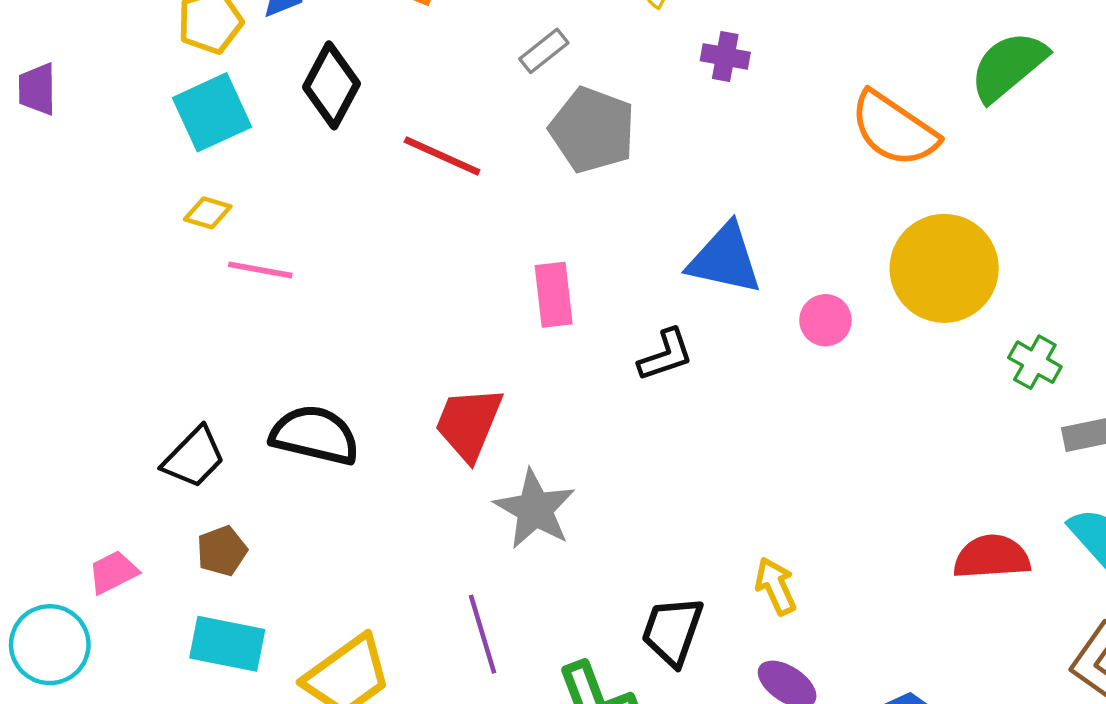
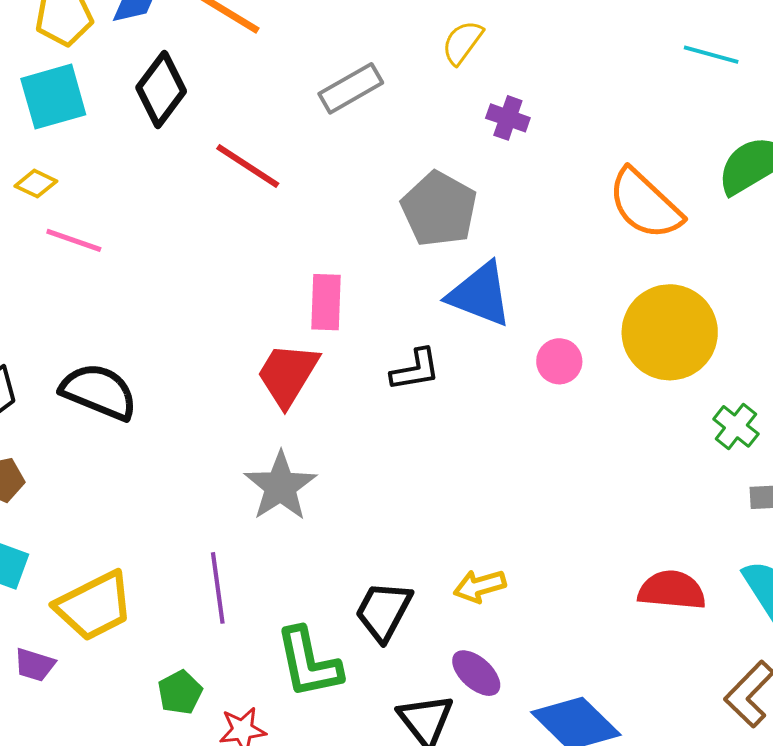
gray rectangle: (544, 51) -> (351, 88), size x1.4
gray pentagon: (592, 130) -> (439, 209), moved
red trapezoid: (469, 424) -> (288, 374), moved
yellow arrow: (776, 586) -> (480, 586), turned -90

